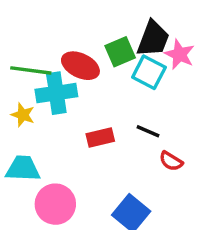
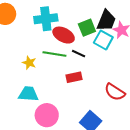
green line: (31, 70) -> (54, 54), moved
cyan cross: (56, 93) -> (46, 19), moved
black line: (148, 131) -> (79, 54), moved
red semicircle: (171, 161) -> (115, 92), size x1.5

